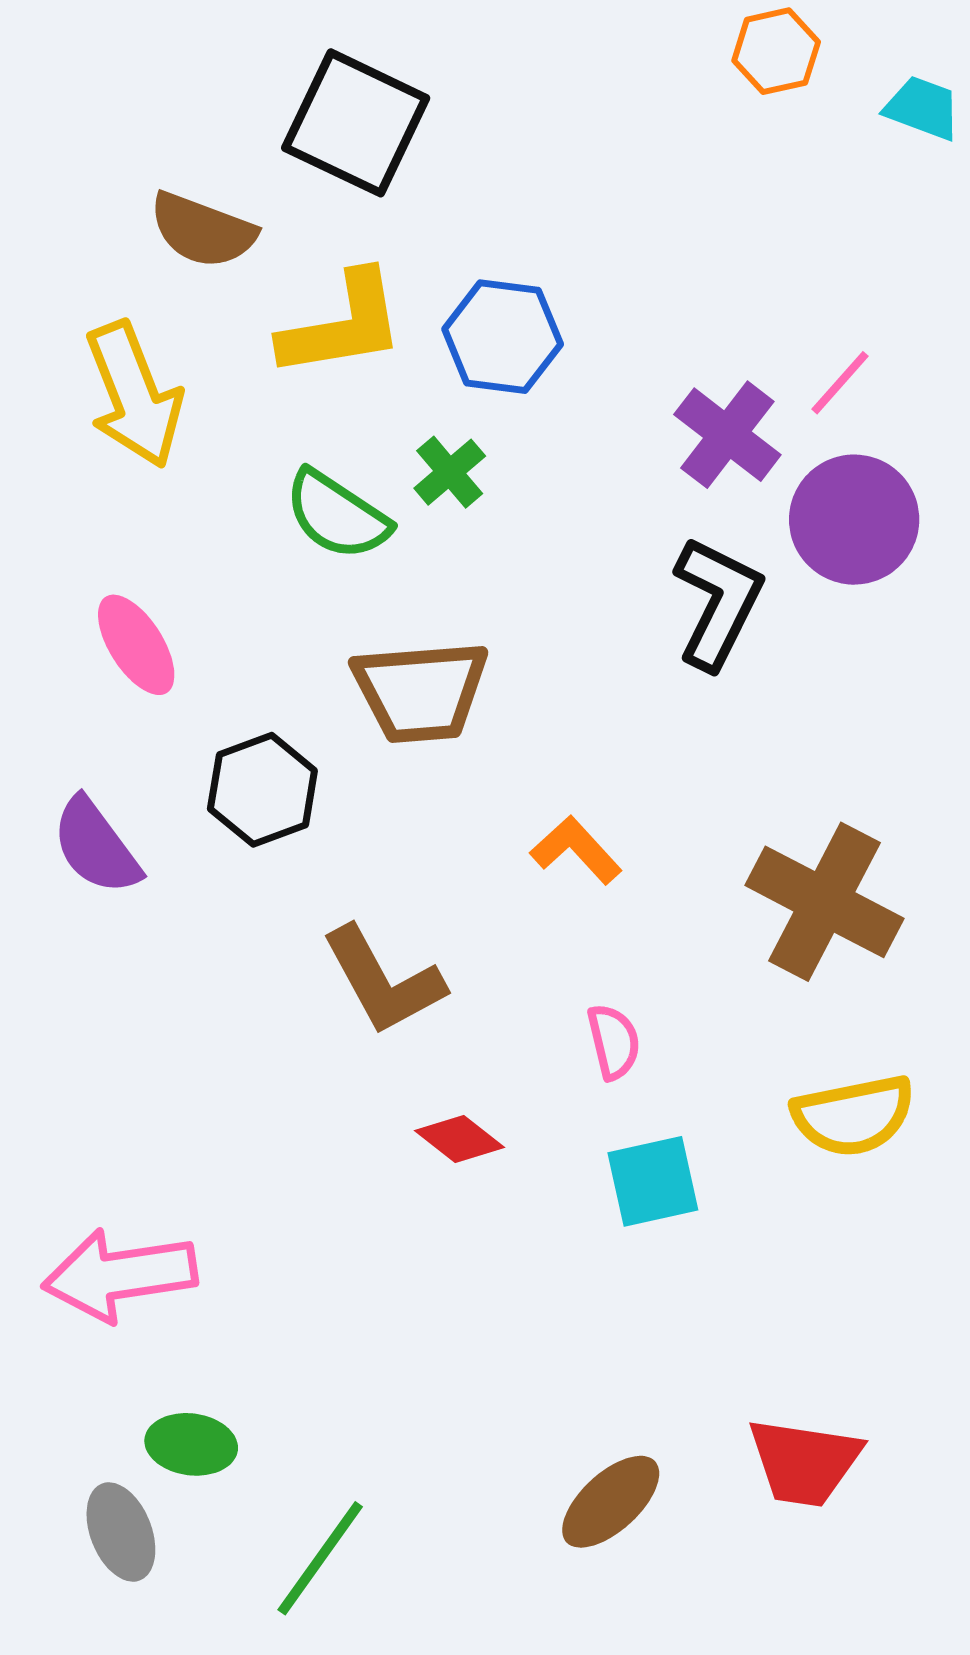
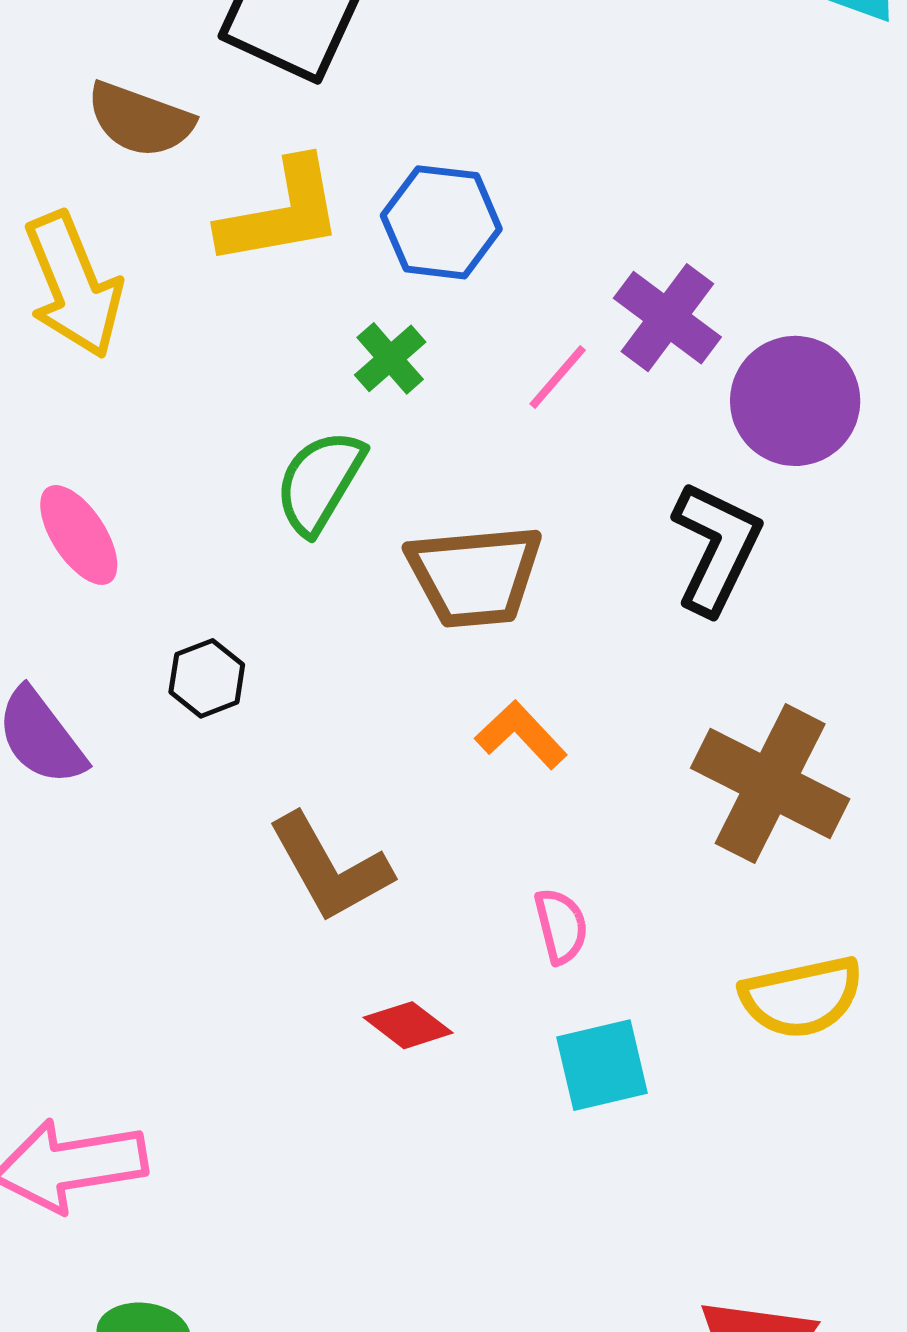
pink line: (840, 383) -> (558, 377), moved
green semicircle: (337, 515) -> (320, 482), moved, turned 88
black L-shape: (718, 603) -> (716, 548), moved
brown trapezoid: (421, 691) -> (475, 576), moved
black hexagon: (262, 790) -> (207, 678), size x0.7

